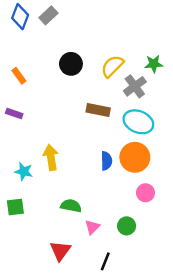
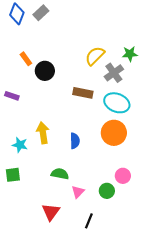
black circle: (71, 64) -> (45, 71), moved
orange rectangle: (19, 76) -> (26, 59), moved
blue semicircle: (106, 161) -> (75, 141), moved
pink circle: (145, 193) -> (123, 176), moved

